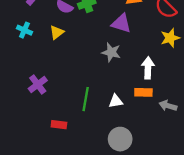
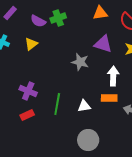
purple triangle: (121, 23) -> (103, 44), moved
purple cross: (38, 85) -> (28, 91), moved, turned -30
red rectangle: (59, 125) -> (27, 115), moved, turned -32

